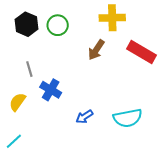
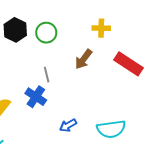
yellow cross: (112, 18) -> (101, 28), size x0.7
gray line: (29, 69) -> (47, 75), moved

